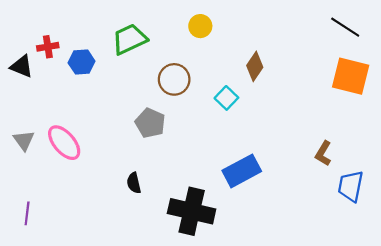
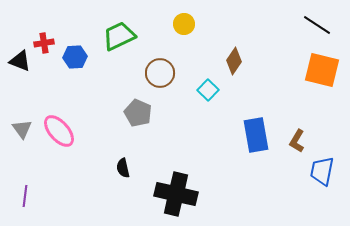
blue rectangle: (242, 171) -> (256, 135), moved, turned -72

